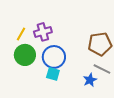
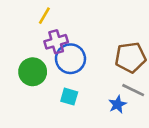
yellow line: (21, 34) -> (44, 16), moved
blue circle: (54, 57) -> (70, 59), moved

